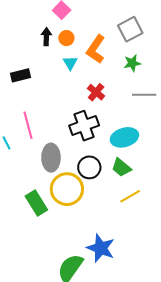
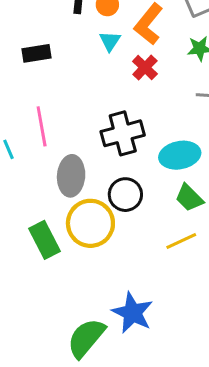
red cross: (96, 92) -> (145, 68), moved
green trapezoid: (121, 167) -> (189, 198), moved

